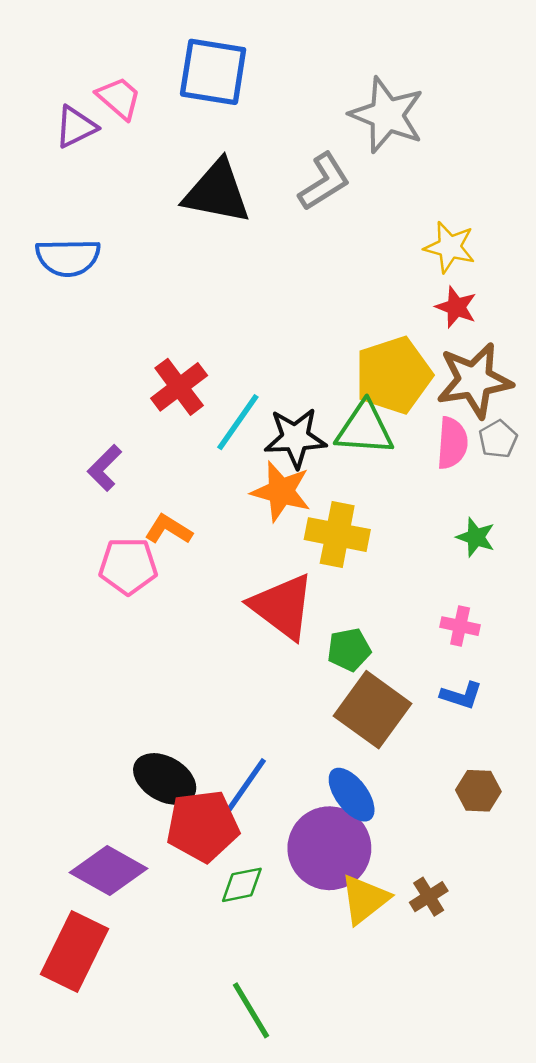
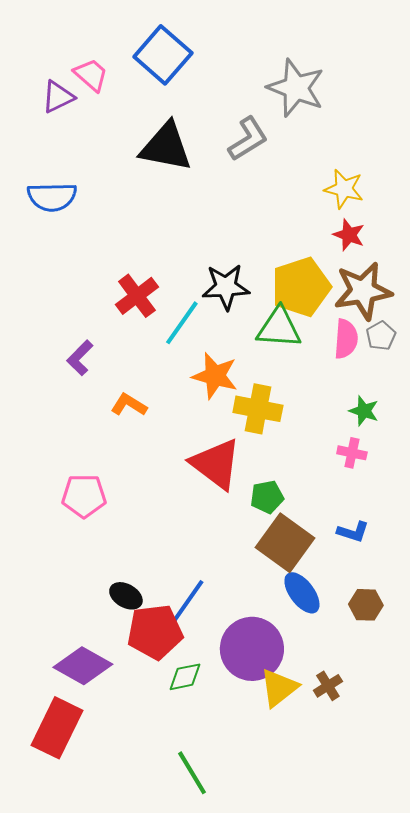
blue square: (213, 72) -> (163, 55), turned 32
black star: (295, 438) -> (226, 287), moved
pink pentagon: (128, 566) -> (84, 496), moved
pink cross: (460, 626) -> (352, 453), moved
black ellipse: (165, 779) -> (126, 596), size x0.7
blue ellipse: (352, 795) -> (302, 593), moved

